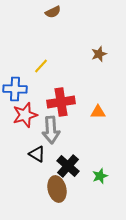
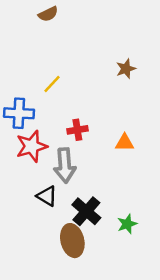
brown semicircle: (53, 12) -> (48, 14), moved
red cross: (61, 102) -> (77, 130), size x0.6

